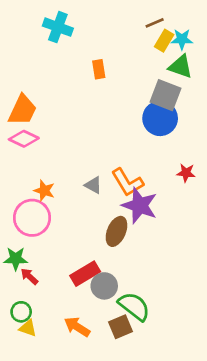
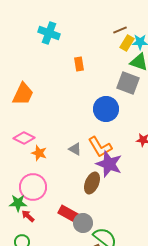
blue circle: (160, 118) -> (106, 109), moved
pink diamond: (24, 139) -> (24, 138), moved
pink circle: (32, 218) -> (33, 187), moved
red rectangle: (85, 274) -> (69, 214), turned 60

